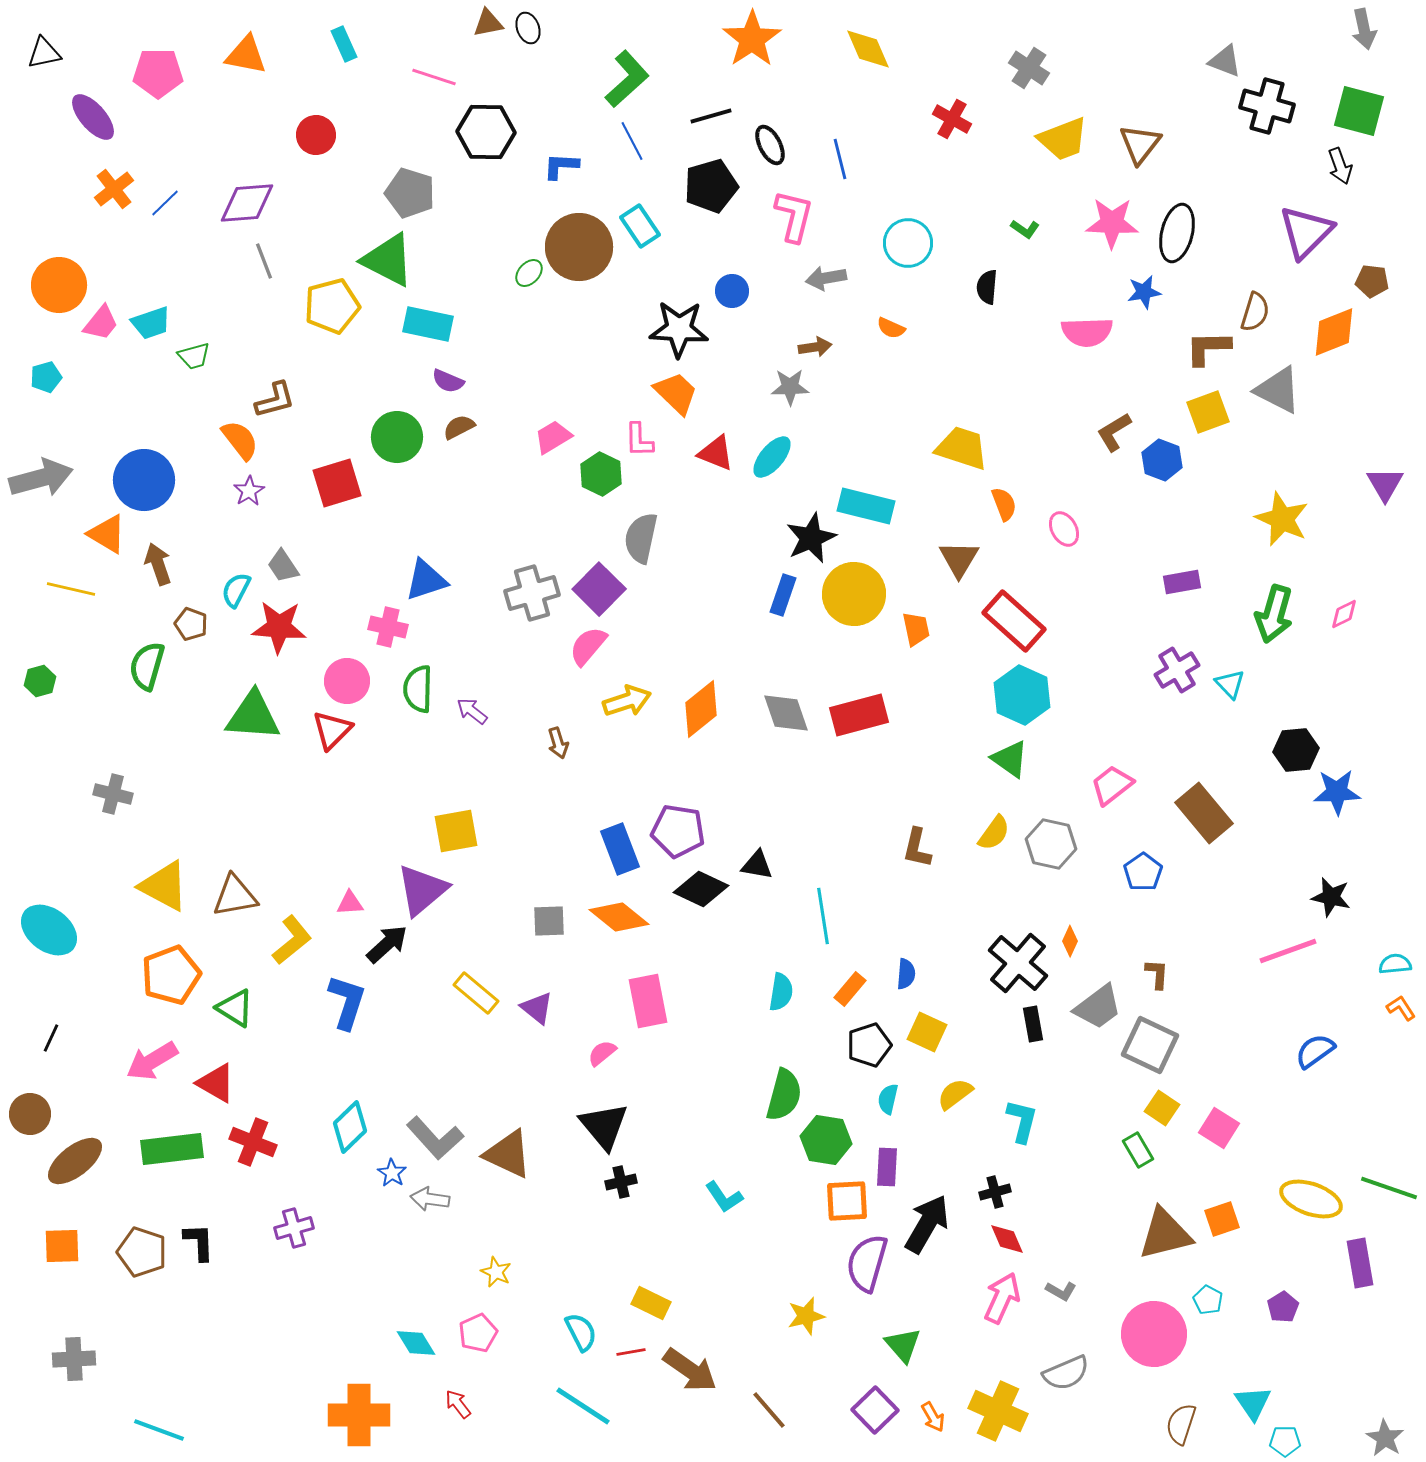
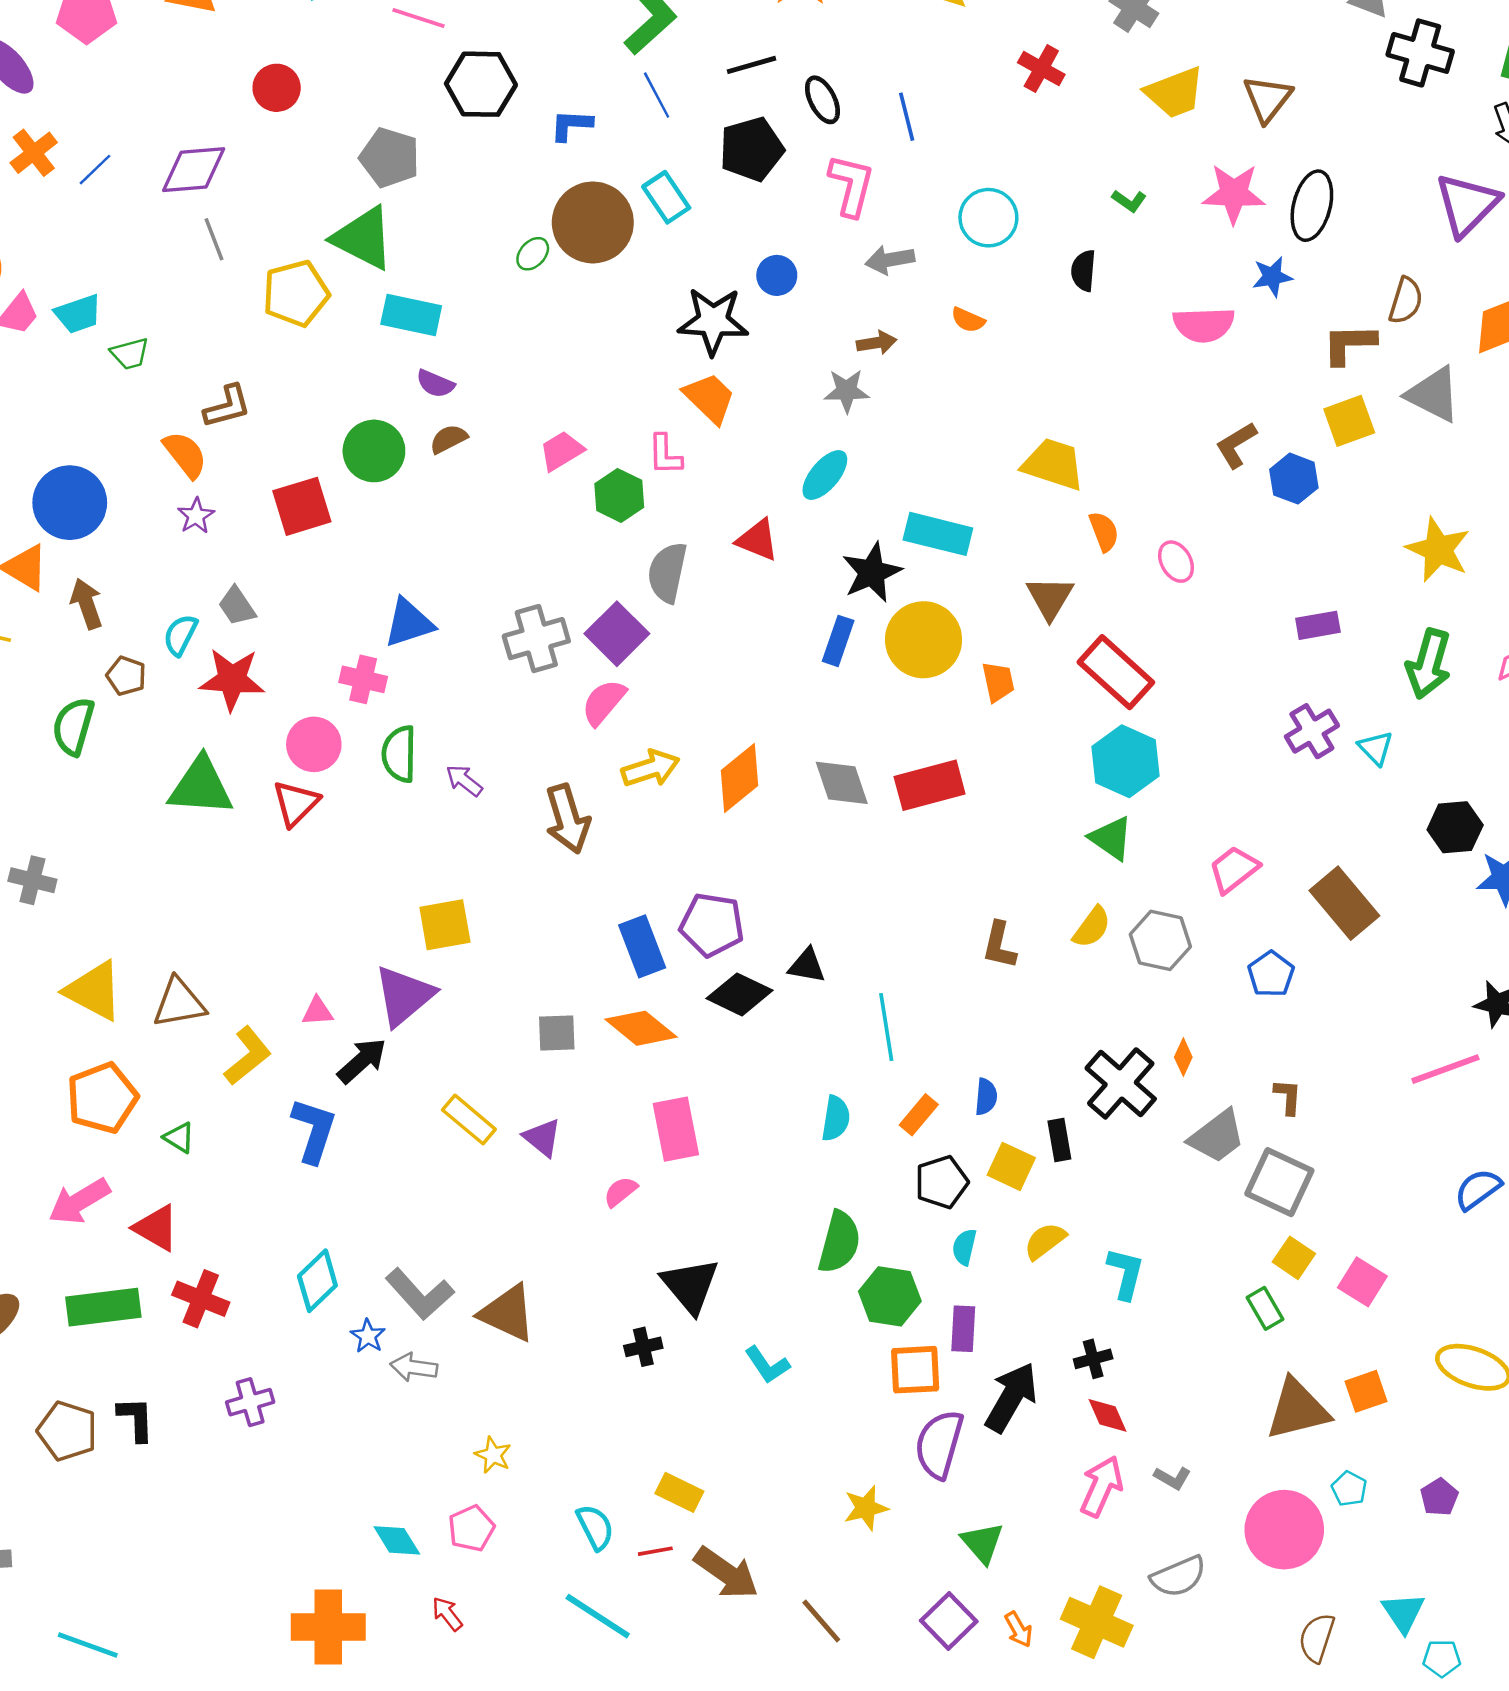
red triangle: (716, 453) -> (758, 540), moved
brown arrow: (558, 743) -> (568, 819), size x1.8
green triangle: (235, 1008) -> (179, 1138), size x0.7
black rectangle: (1033, 1024) -> (1059, 1140), moved
black triangle: (604, 1126) -> (690, 1285), moved

